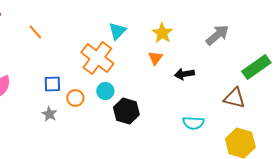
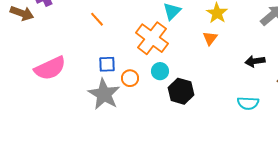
orange line: (35, 32) -> (97, 19), moved
black arrow: (184, 74) -> (255, 61), moved
gray star: (49, 114) -> (104, 94), size x2.0

